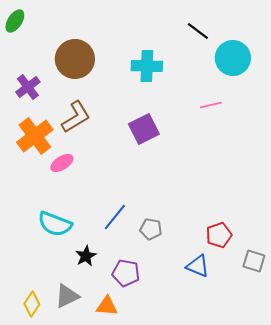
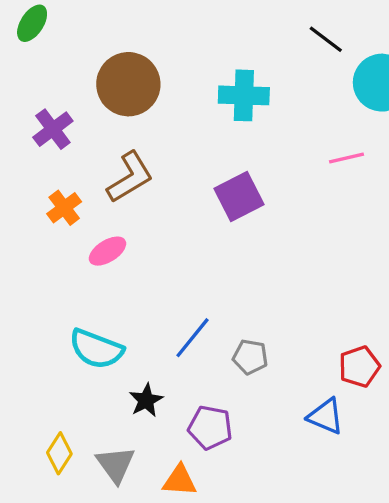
orange cross: (35, 136) -> (64, 208), size x0.6
gray triangle: (67, 296) -> (116, 464), turned -40
yellow diamond: (32, 304) -> (59, 453), moved

